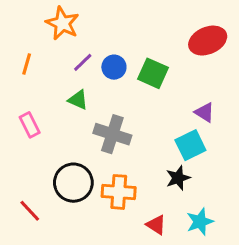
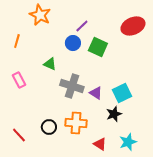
purple line: (83, 62) -> (82, 26), moved
purple triangle: (205, 112) -> (96, 93), moved
black circle: (73, 183) -> (49, 127), moved, size x0.6

